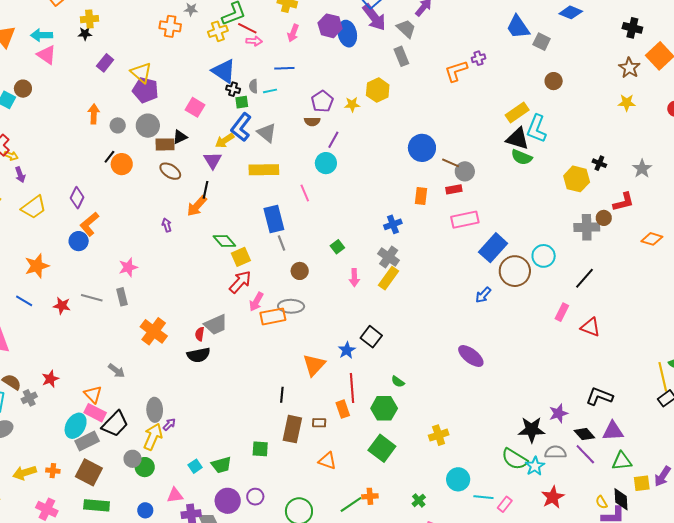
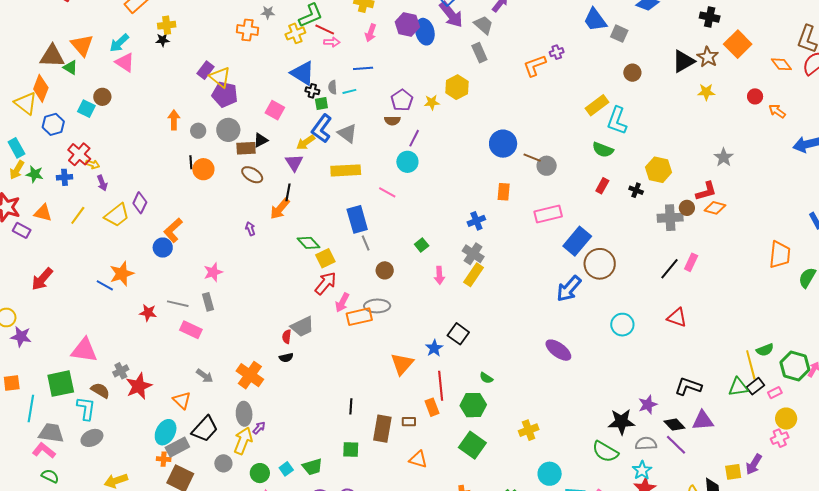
cyan arrow: (42, 35) -> (119, 43), turned -40
purple rectangle: (105, 63) -> (206, 70), moved
black triangle: (517, 139) -> (683, 61), moved, turned -45
black line: (109, 157) -> (191, 162), turned -40
black cross: (599, 163) -> (636, 190), moved
red rectangle: (454, 189) -> (602, 186), moved, turned -49
pink line: (305, 193) -> (387, 192), turned -36
purple diamond: (77, 198) -> (140, 203), moved
orange diamond: (652, 239) -> (715, 208), moved
cyan circle: (544, 256) -> (622, 325), moved
blue arrow: (483, 295) -> (569, 289), size x1.6
blue line: (24, 301) -> (105, 285), moved
pink rectangle: (562, 312) -> (691, 262), moved
orange cross: (154, 331) -> (250, 375), moved
black semicircle: (199, 355) -> (286, 358), size x0.6
red star: (50, 379) -> (139, 386), size x1.5
black line: (282, 395) -> (351, 406), moved
gray cross: (29, 398) -> (121, 371), moved
pink rectangle: (95, 413) -> (191, 330), moved
green triangle: (622, 461) -> (738, 387), moved
cyan star: (535, 466) -> (642, 470), moved
green circle: (145, 467) -> (260, 473), moved
orange cross: (53, 471) -> (164, 459), moved

